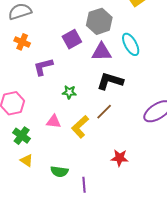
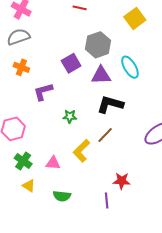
pink triangle: (54, 121) -> (53, 163), moved
purple line: (84, 185) -> (107, 200), moved

